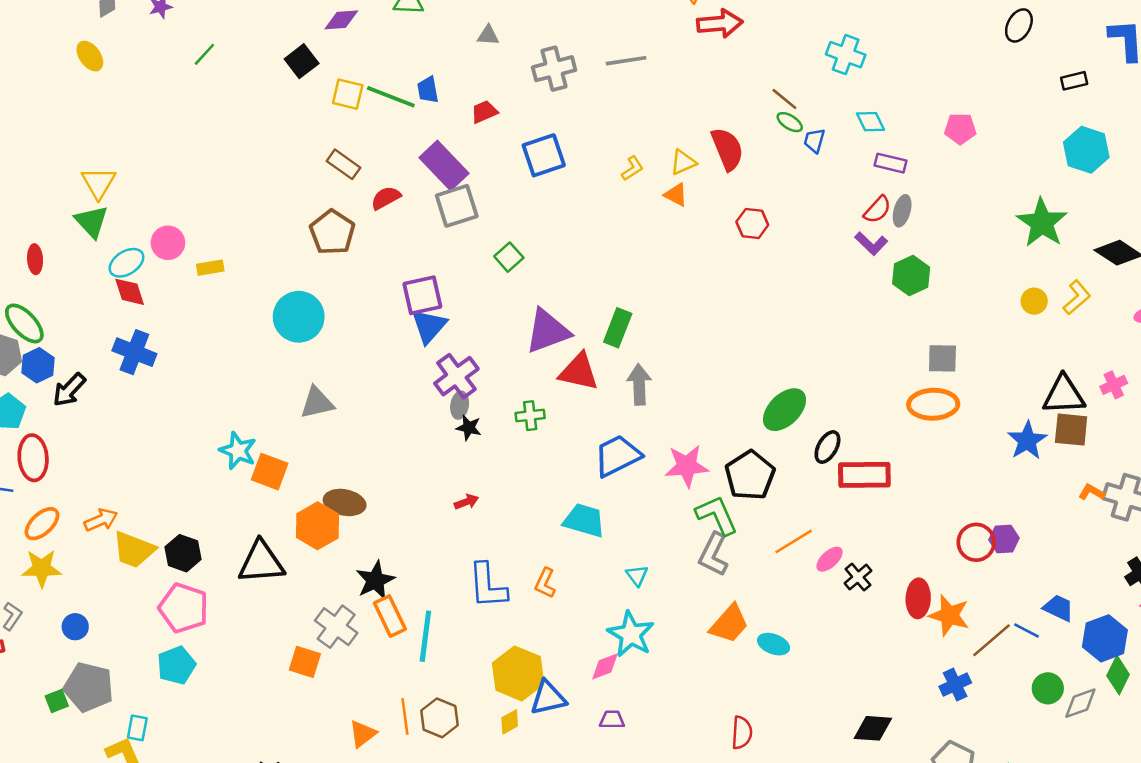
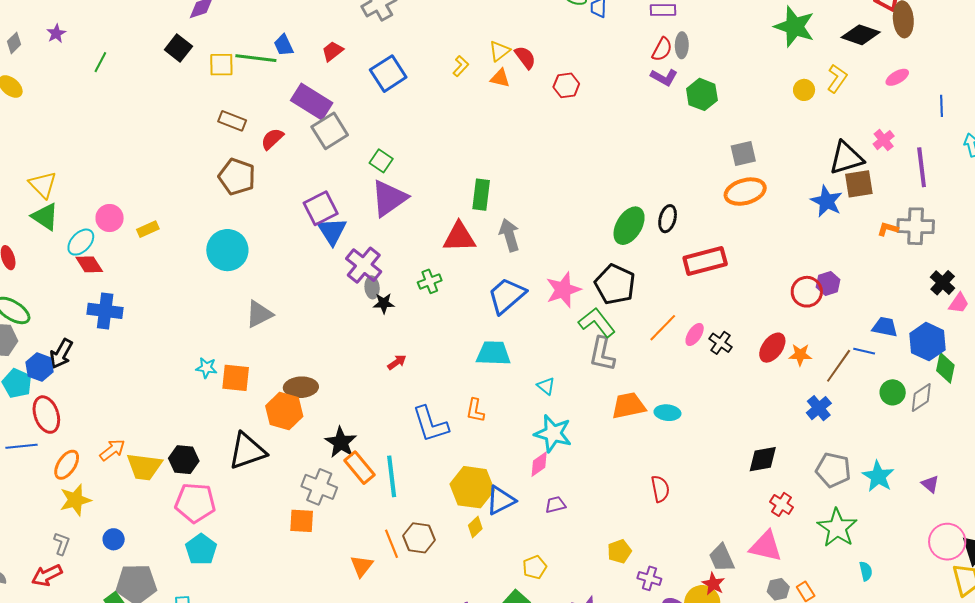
red semicircle: (727, 149) -> (525, 57), moved, size x0.7
purple triangle: (548, 331) -> (389, 198), moved
blue hexagon: (38, 365) -> (39, 367), moved
black ellipse: (827, 447) -> (668, 219), moved
cyan star: (238, 451) -> (206, 368), size x0.7
red ellipse: (918, 598) -> (772, 348), turned 48
orange star: (949, 615) -> (800, 355), size x0.7
orange trapezoid: (729, 624) -> (629, 406), turned -129

